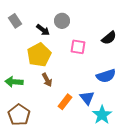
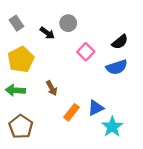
pink square: (78, 47) -> (86, 52), turned 35
yellow pentagon: (39, 55) -> (21, 59), moved
blue semicircle: (106, 76) -> (117, 67), moved
blue triangle: (87, 98) -> (96, 108), turned 42

